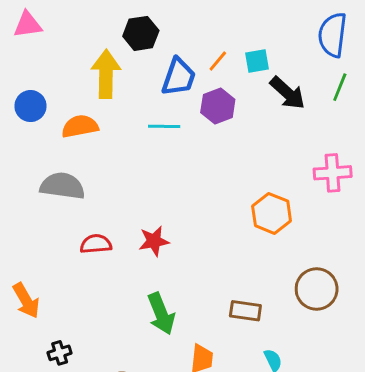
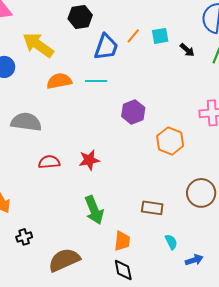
yellow arrow: (106, 74) -> (38, 45), moved, turned -56
black arrow: (288, 93) -> (187, 50), moved, size x0.6
purple hexagon: (218, 106) -> (133, 112), moved
orange semicircle: (80, 126) -> (59, 81), moved

